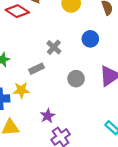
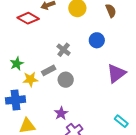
gray circle: (76, 79) -> (66, 80), moved
yellow star: (21, 90) -> (30, 79), moved

